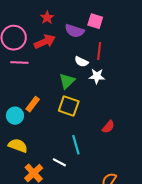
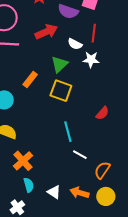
red arrow: (45, 42) -> (46, 32), moved
orange rectangle: (33, 104) -> (30, 79), moved
white line: (59, 162) -> (80, 155), moved

